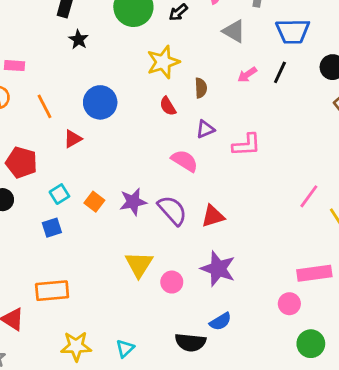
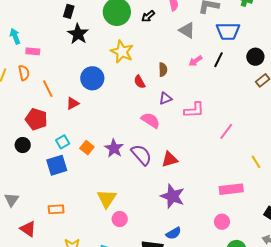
black star: (78, 39) -> (78, 34), size x1.5
yellow star: (163, 62) -> (122, 52), moved, turned -30
orange line: (45, 106) -> (48, 89), moved
pink line: (309, 196) -> (226, 131), moved
purple star: (133, 202) -> (114, 148), turned -30
blue square: (52, 228) -> (57, 165), size x1.5
yellow triangle: (139, 264) -> (107, 199), moved
pink rectangle: (314, 273) -> (231, 189), moved
pink circle: (172, 282) -> (120, 219), moved
orange rectangle: (52, 291) -> (56, 209), size x0.7

